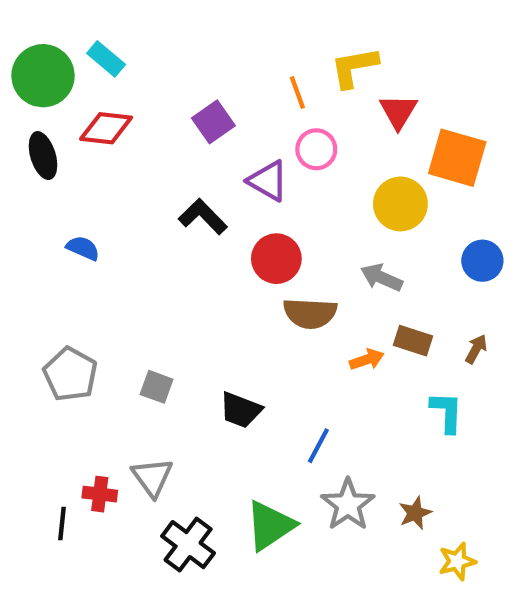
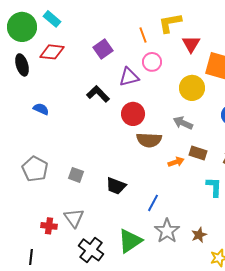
purple triangle: (268, 181) -> (129, 77), turned -45
black line: (62, 524) -> (31, 257), moved

